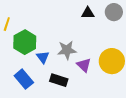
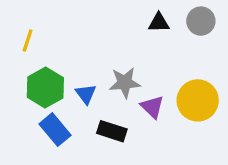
green hexagon: (25, 42) -> (45, 87), moved

